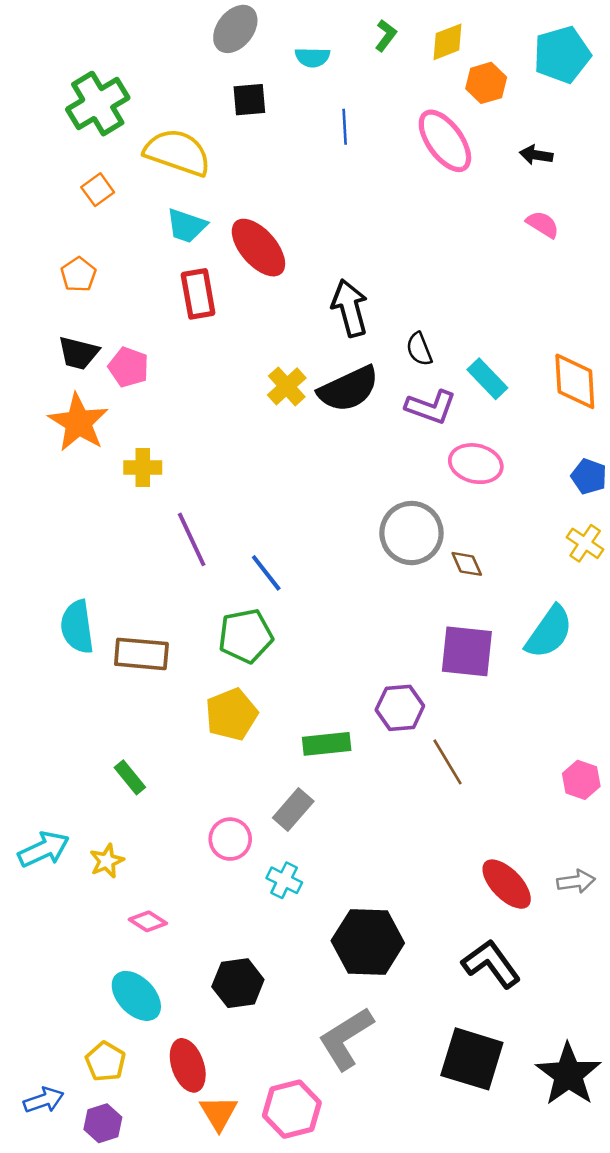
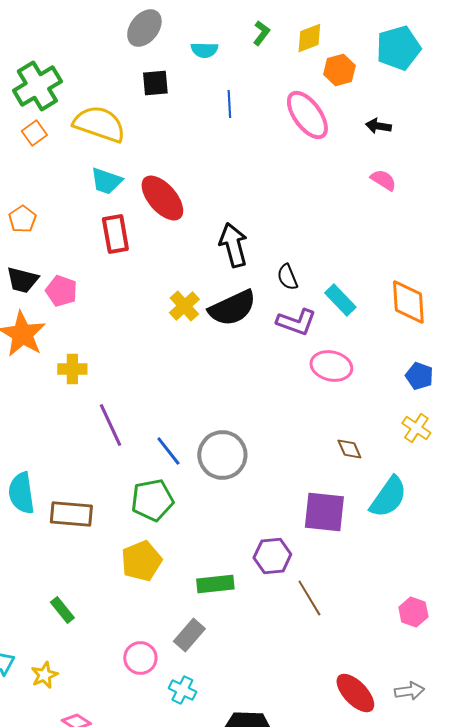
orange square: (98, 190) -> (34, 133), moved
gray circle: (411, 533) -> (222, 455), moved
brown diamond: (467, 564) -> (349, 449), moved

